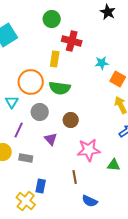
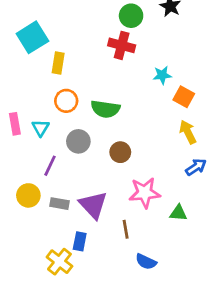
green circle: (52, 19) -> (131, 16), moved
yellow rectangle: (55, 59) -> (58, 63), moved
orange circle: (31, 82) -> (66, 101), size x0.7
purple triangle: (51, 139) -> (93, 205), moved, size x1.6

